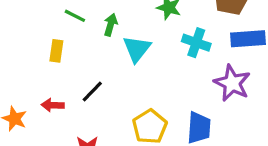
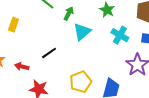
yellow rectangle: (56, 51) -> (13, 25), moved
red arrow: (53, 105) -> (22, 67), moved

